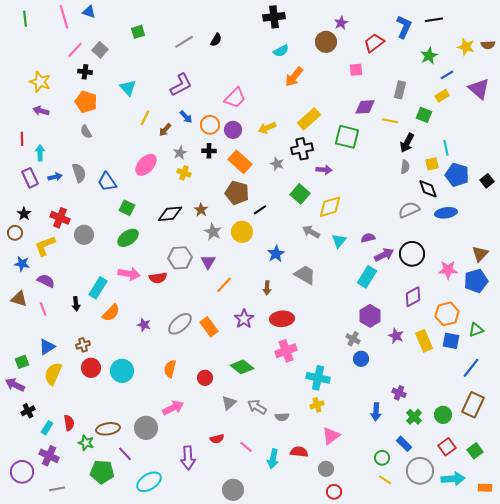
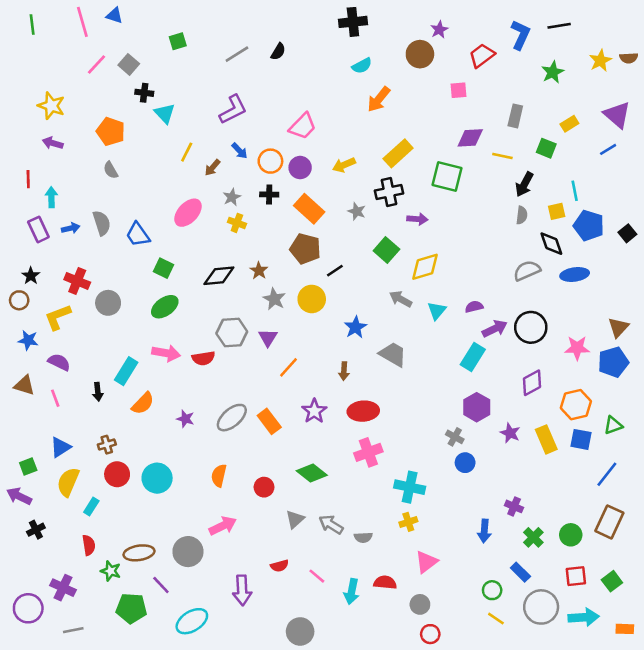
yellow star: (466, 47) -> (600, 61), turned 30
black cross: (85, 72) -> (144, 93), moved
blue line: (447, 75) -> (608, 149), moved
cyan rectangle: (47, 428) -> (91, 506), moved
red square: (447, 447) -> (576, 576), turned 30

